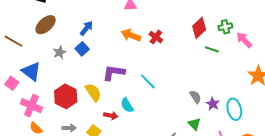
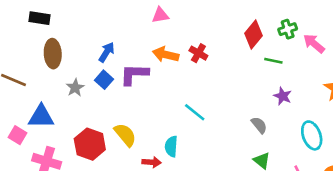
brown ellipse: (46, 25) -> (53, 54), turned -45
blue triangle: (31, 71) -> (41, 117), turned -30
purple L-shape: (114, 73) -> (134, 74), moved
purple star: (213, 104) -> (283, 96), moved
cyan semicircle: (127, 105) -> (171, 146), turned 42

